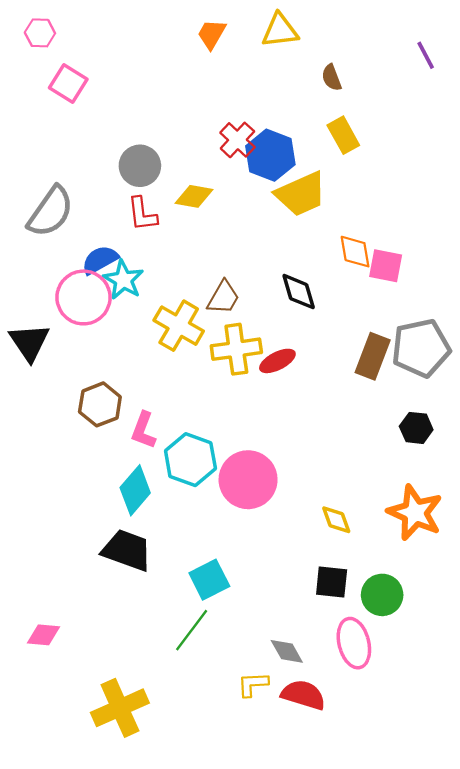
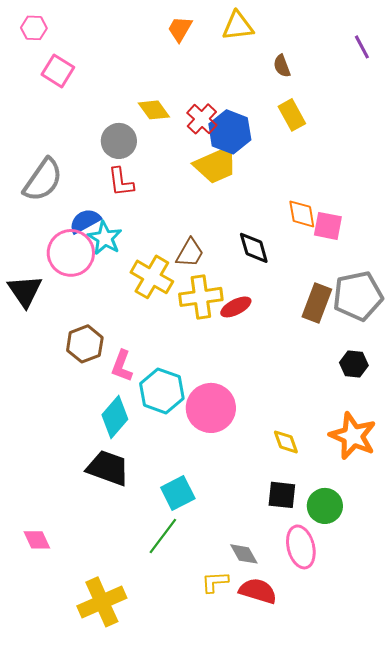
yellow trapezoid: (301, 194) -> (216, 165), moved
yellow diamond: (194, 196) -> (154, 110), moved, turned 44
pink diamond: (43, 635) -> (37, 540), turned 60

